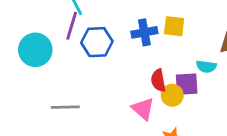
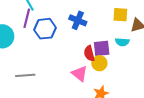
yellow square: (174, 26) -> (120, 15), moved
blue cross: (144, 32) -> (78, 20), turned 36
purple square: (187, 84) -> (102, 48), moved

